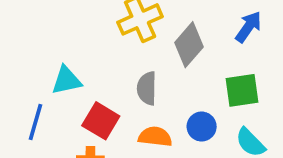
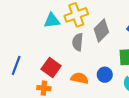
cyan triangle: (67, 80) -> (52, 20), moved
gray semicircle: (147, 88) -> (78, 42), moved

